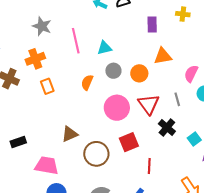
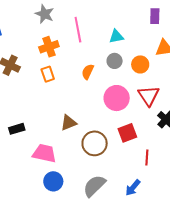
cyan triangle: (104, 48) -> (116, 36), moved
orange cross: (35, 59) -> (49, 47), moved

